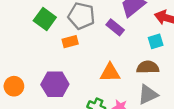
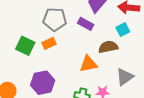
green square: (45, 19) -> (25, 46), moved
brown semicircle: (148, 67) -> (108, 47), moved

